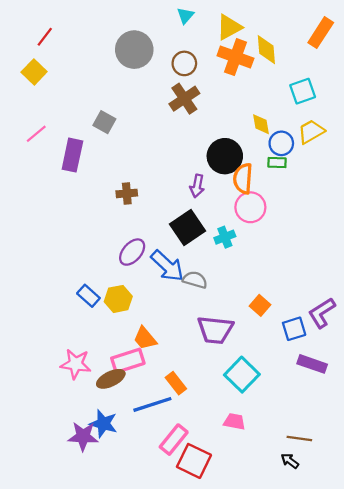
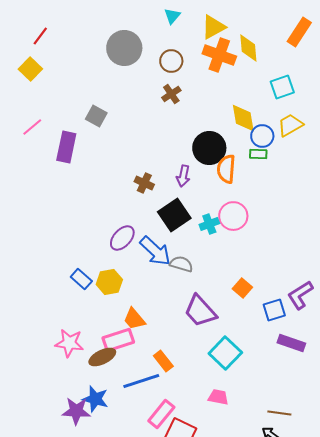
brown cross: (184, 99) -> (171, 94), size x0.7
yellow diamond: (261, 124) -> (243, 118), size x1.4
brown cross: (127, 193) -> (144, 183), moved, turned 30
pink circle: (250, 207) -> (233, 216), moved
purple trapezoid: (215, 330) -> (200, 311), turned 42

